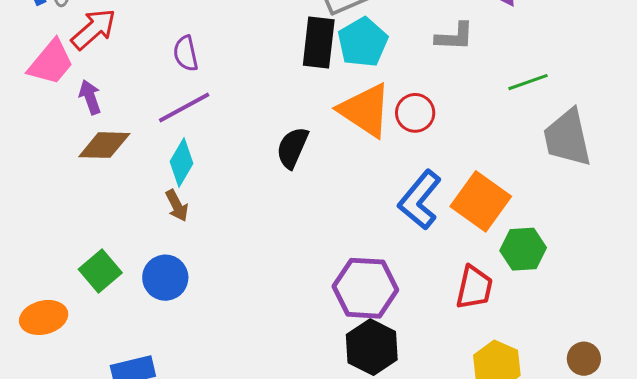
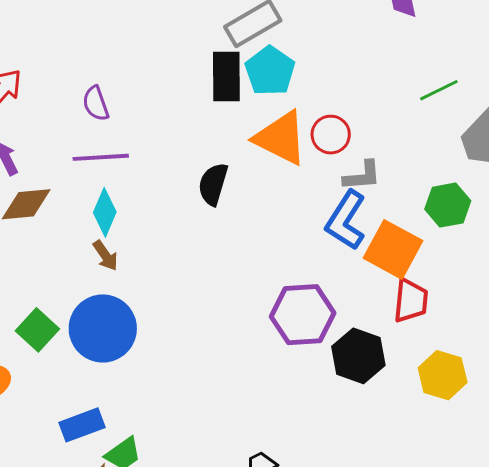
gray L-shape: (455, 37) -> (362, 176), moved
purple line: (184, 107) -> (101, 157), turned 32
orange square: (481, 201) -> (393, 249), moved
green hexagon: (523, 249) -> (448, 205), moved
blue circle: (165, 278) -> (103, 328), size x1.5
black hexagon: (372, 347) -> (358, 356), moved

